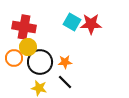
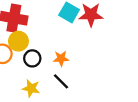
black circle: (40, 62) -> (32, 58), size x0.6

